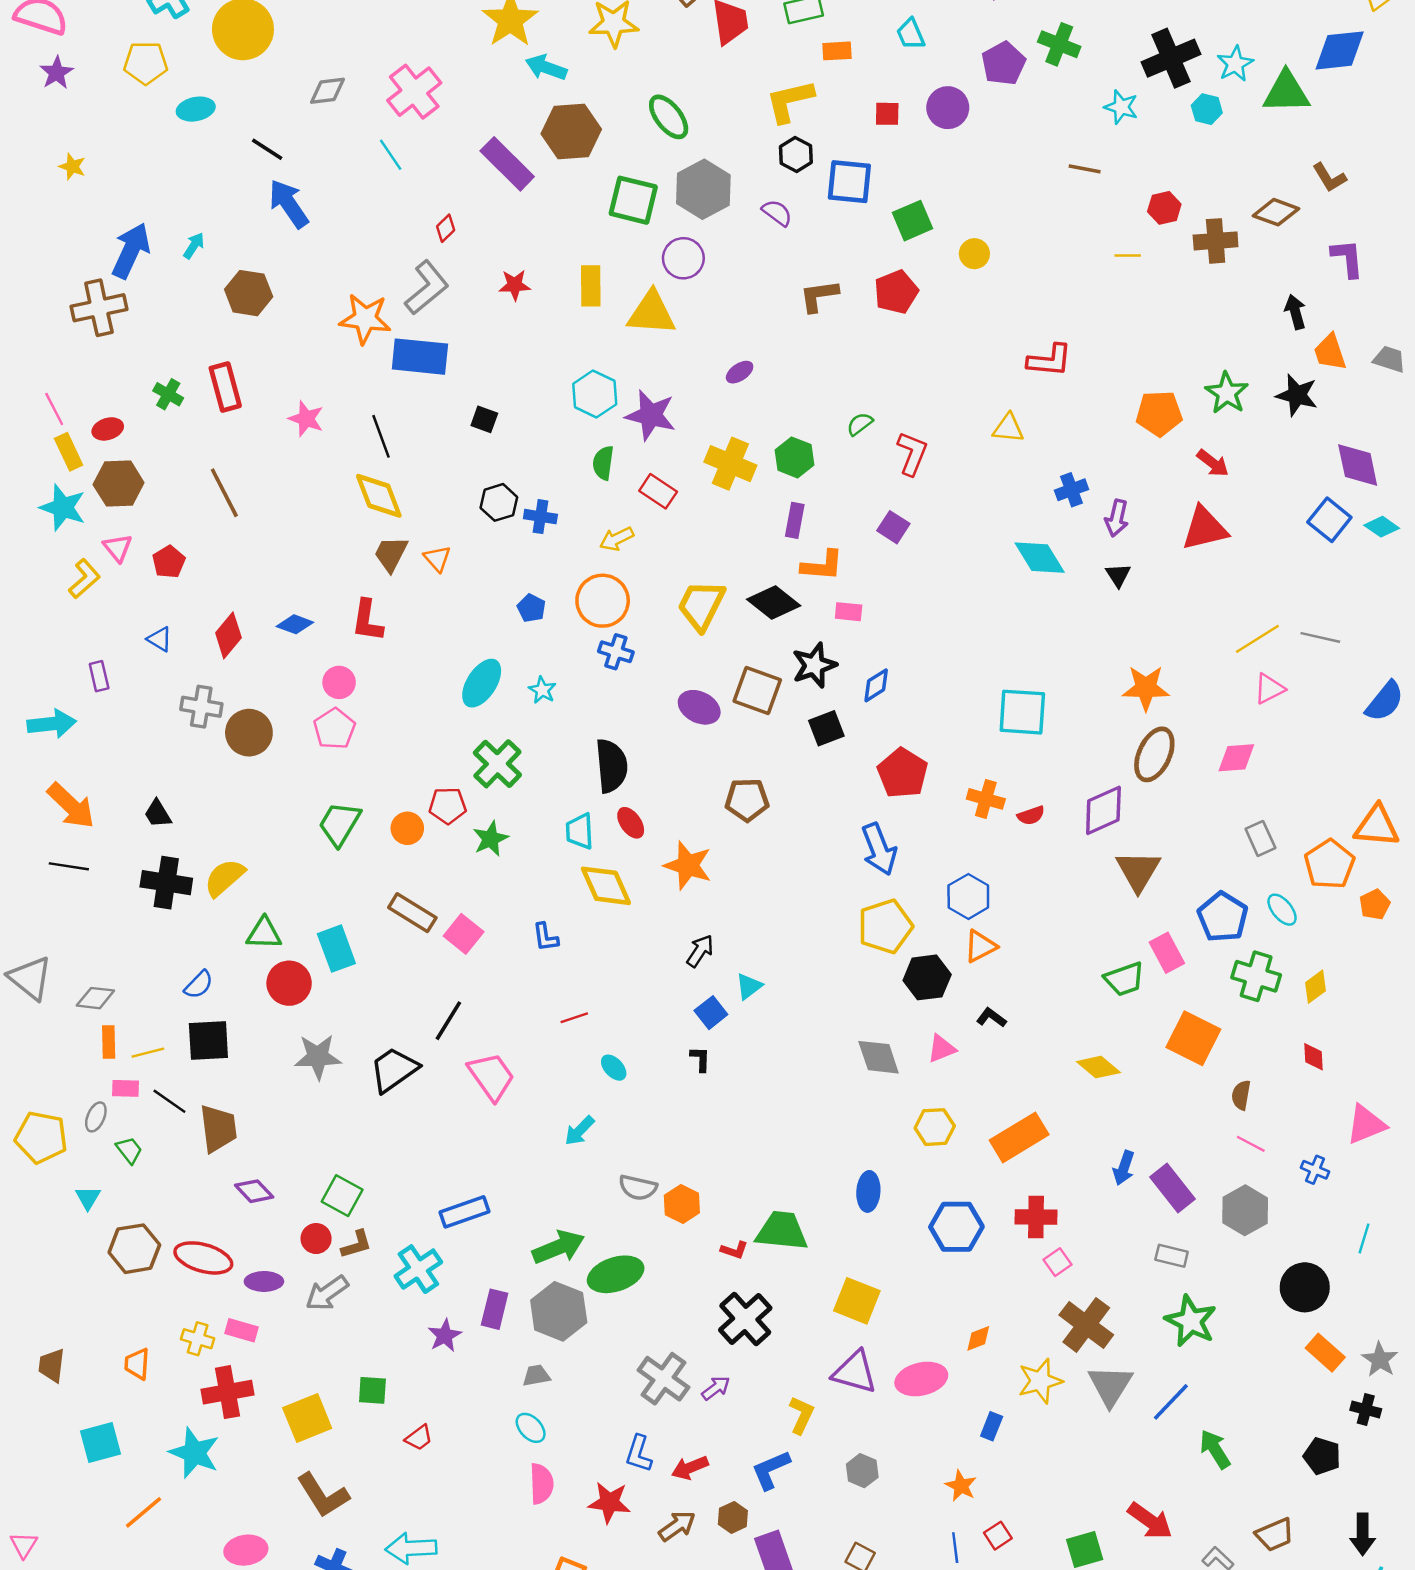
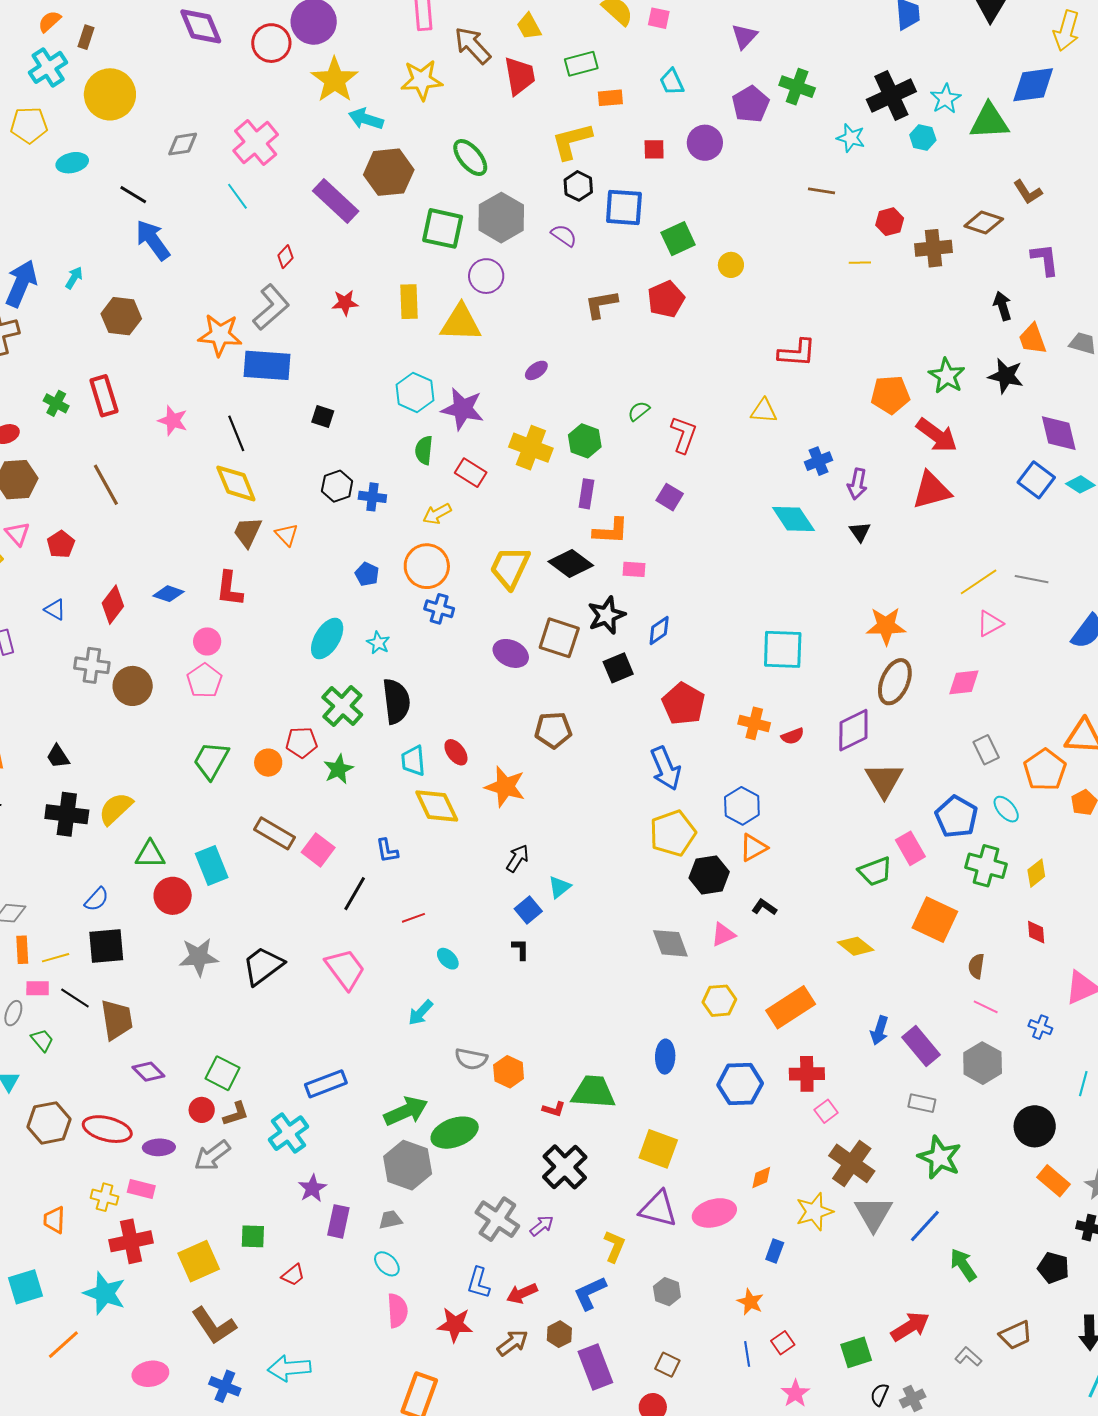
red arrow: (1213, 463) -> (937, 435), size x1.5
black semicircle: (611, 766) -> (396, 701), moved
black line: (448, 1021) -> (355, 894), moved
purple rectangle: (495, 1309) -> (338, 1221), moved
red arrow: (1150, 1521) -> (910, 1327), turned -66

